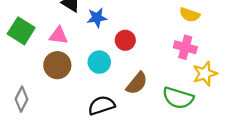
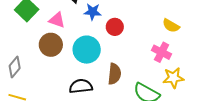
red circle: (125, 40) -> (115, 27), moved
cyan circle: (99, 62) -> (87, 50), size x1.4
brown semicircle: (137, 83) -> (114, 74), turned -45

